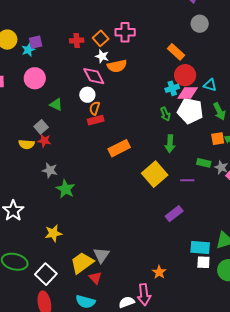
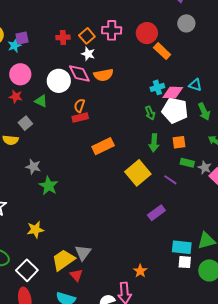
orange semicircle: (117, 66) -> (103, 75), moved
red circle: (185, 75) -> (147, 33), moved
white circle: (87, 95) -> (59, 81), moved, size x1.5
orange square: (218, 139) -> (179, 142), moved
red star: (44, 141) -> (16, 97), moved
purple line: (187, 180) -> (170, 180), turned 32

